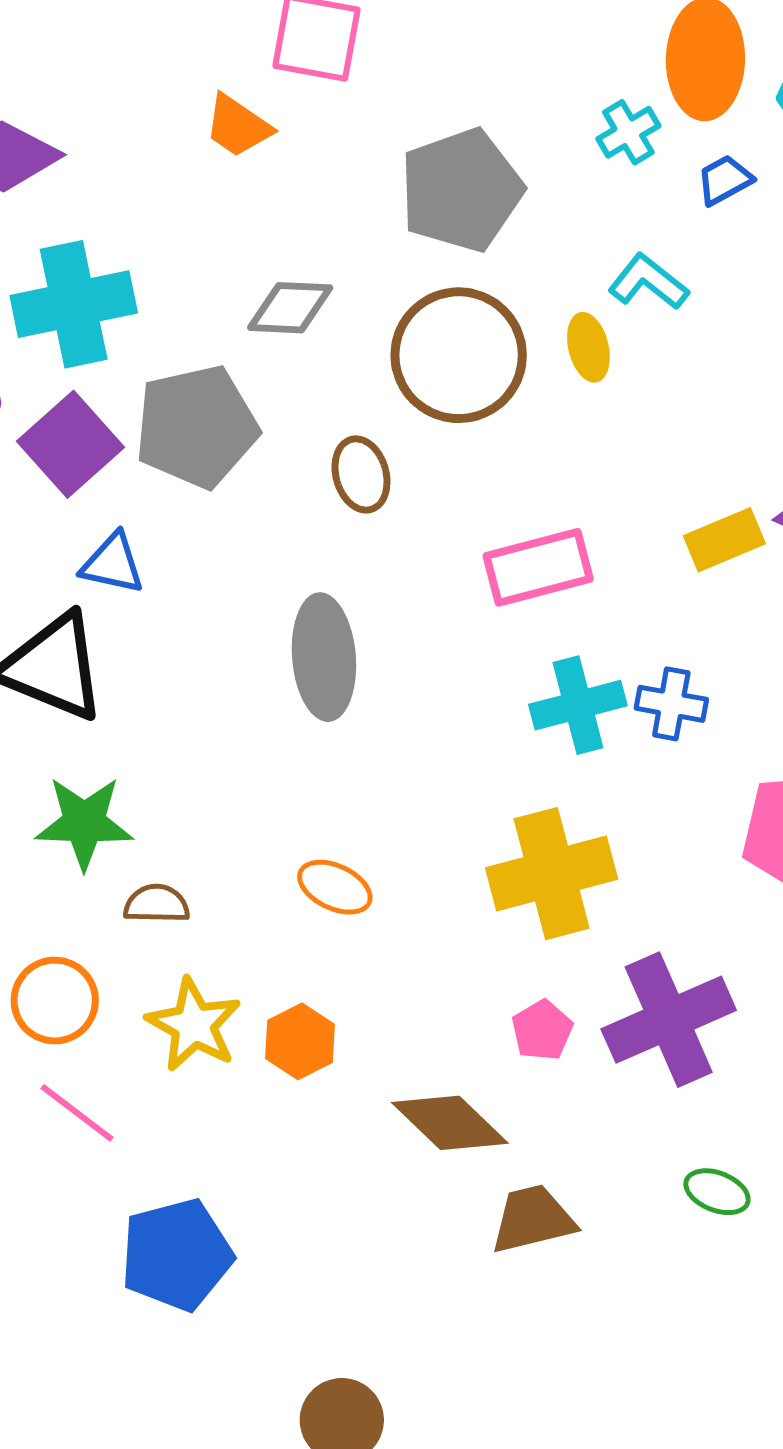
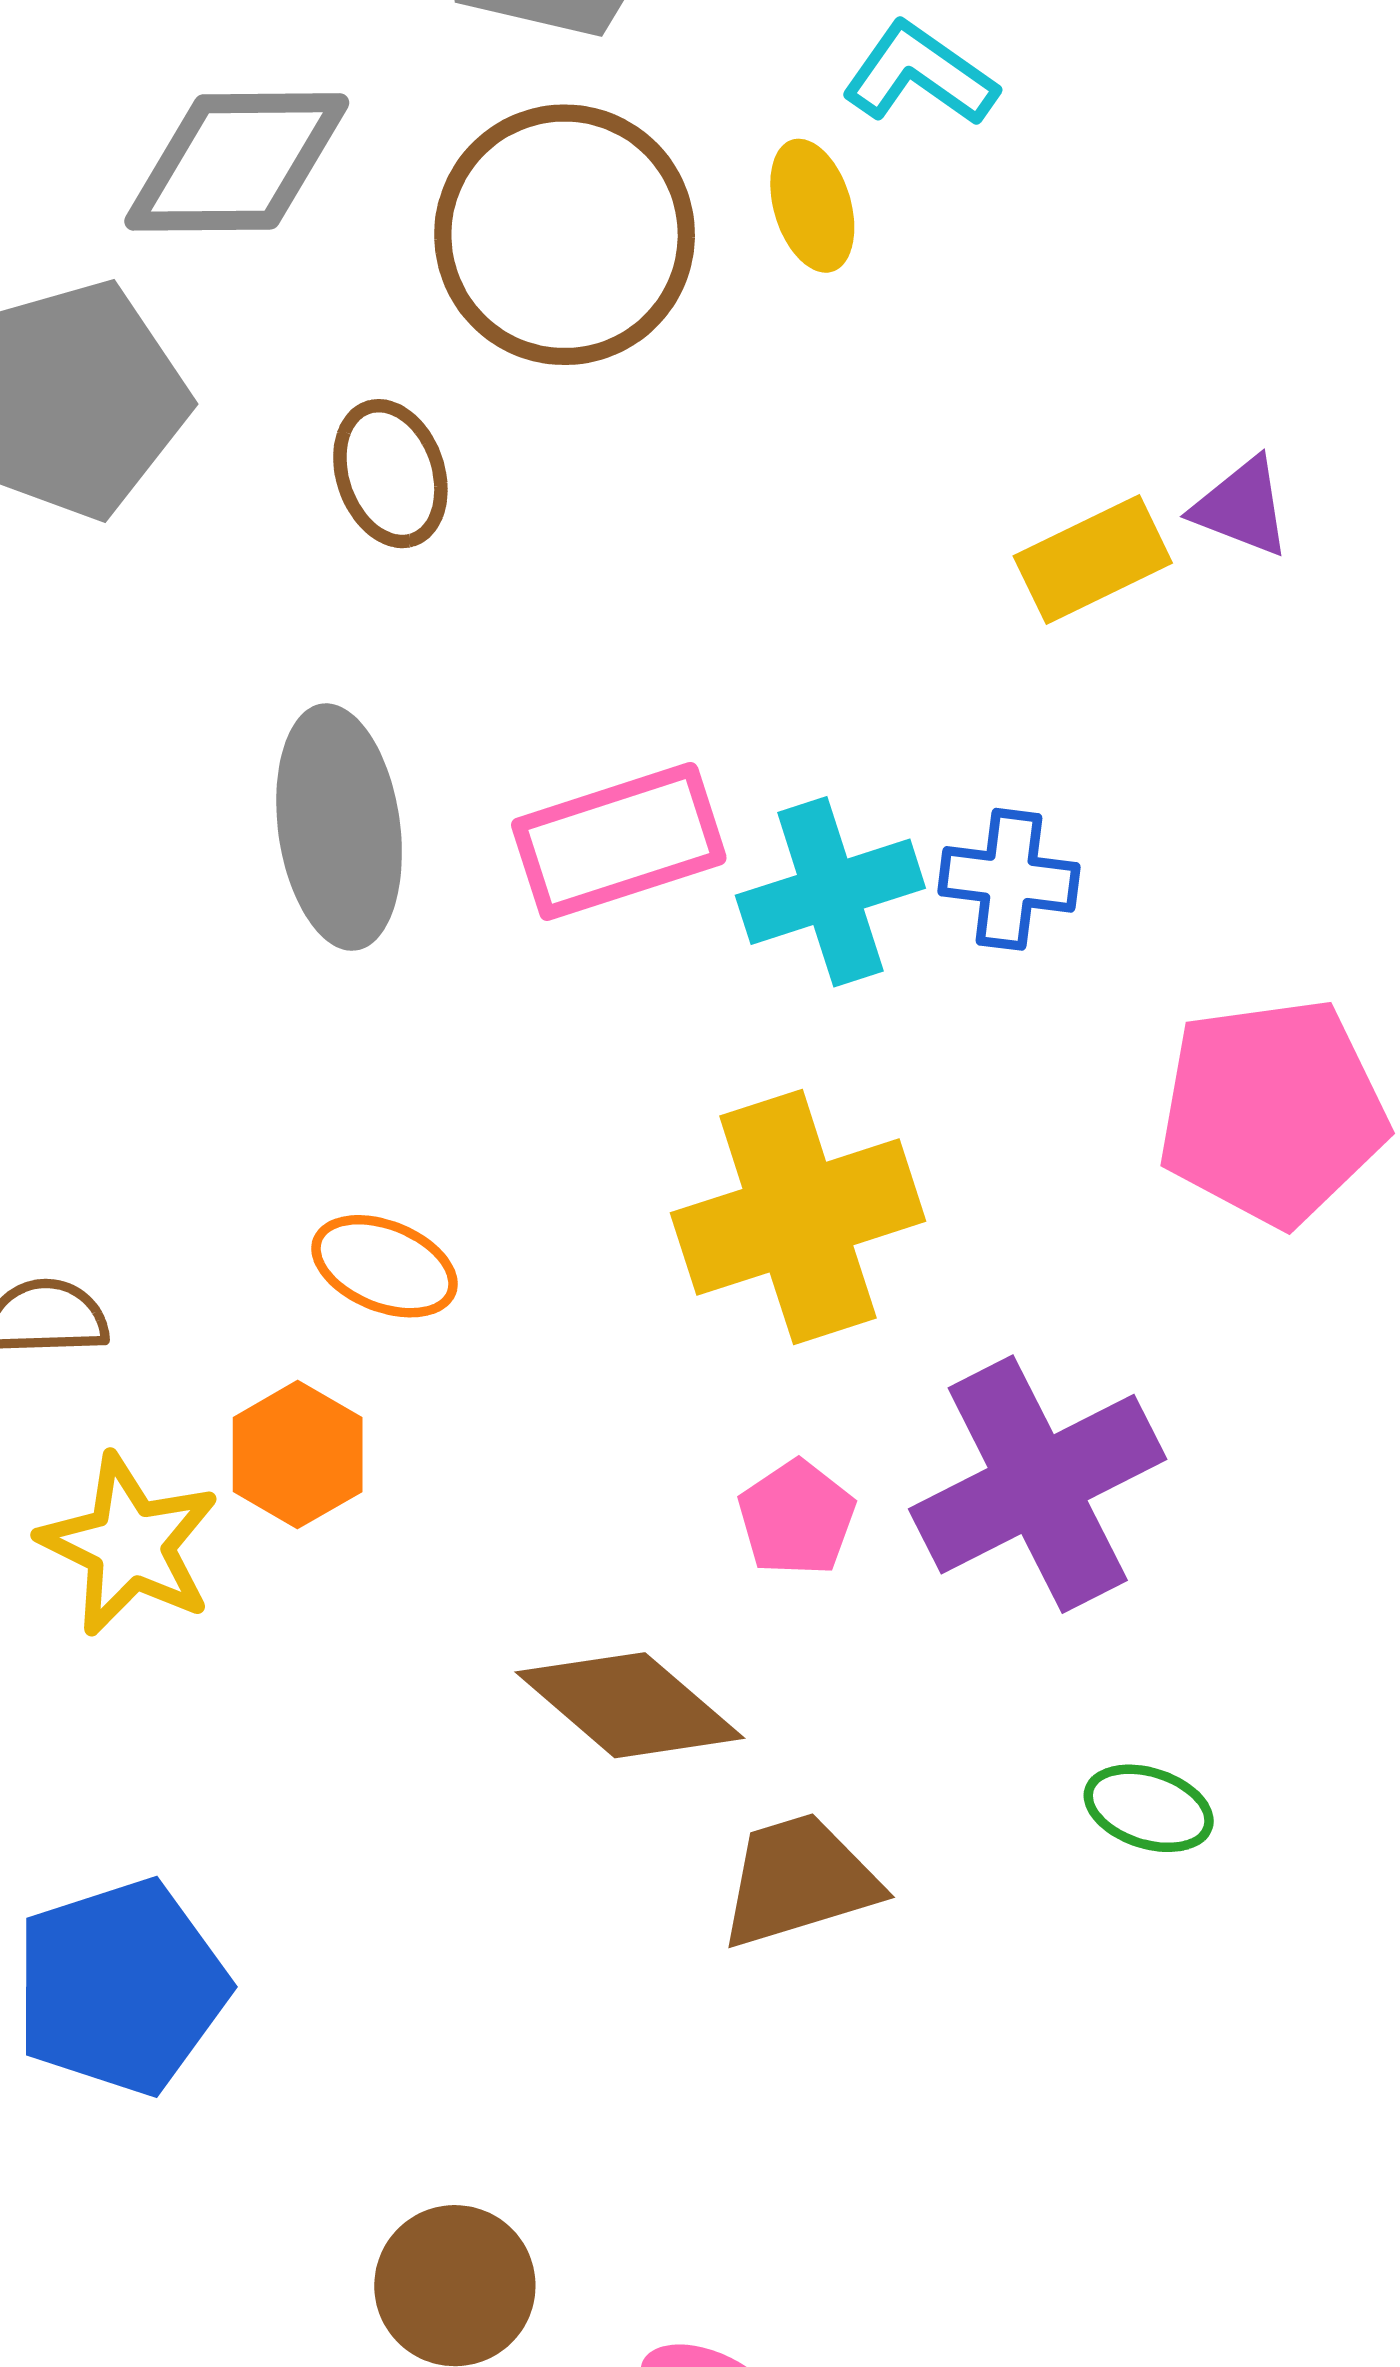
gray diamond: (290, 308) -> (237, 162), size x1.4
pink rectangle: (538, 567) -> (619, 841), moved
orange hexagon: (300, 1041) -> (298, 1455), moved

